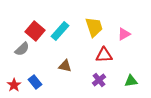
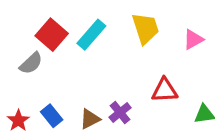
red triangle: (104, 55) -> (165, 90), moved
brown triangle: (65, 66) -> (90, 119), moved, turned -40
purple cross: (99, 80) -> (120, 113), moved

